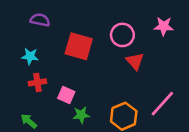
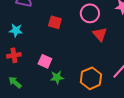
red square: (79, 46) -> (55, 22), size x0.6
red cross: (37, 82) -> (14, 55), moved

